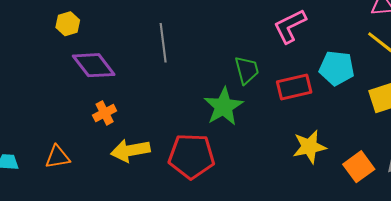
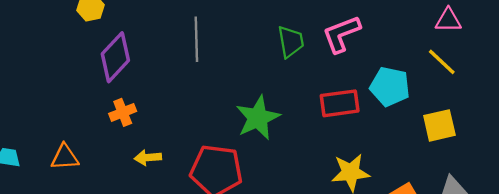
purple diamond: (94, 65) -> (115, 57), turned 75
green trapezoid: (247, 70) -> (291, 42), moved
yellow arrow: (130, 150) -> (148, 158), size x0.6

